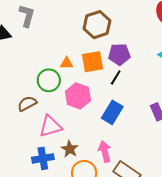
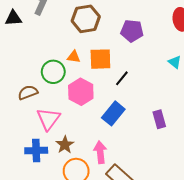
brown hexagon: (97, 25) -> (86, 19), moved
purple pentagon: (119, 54) -> (132, 31), moved
pink triangle: (50, 126) -> (48, 119), turned -45

